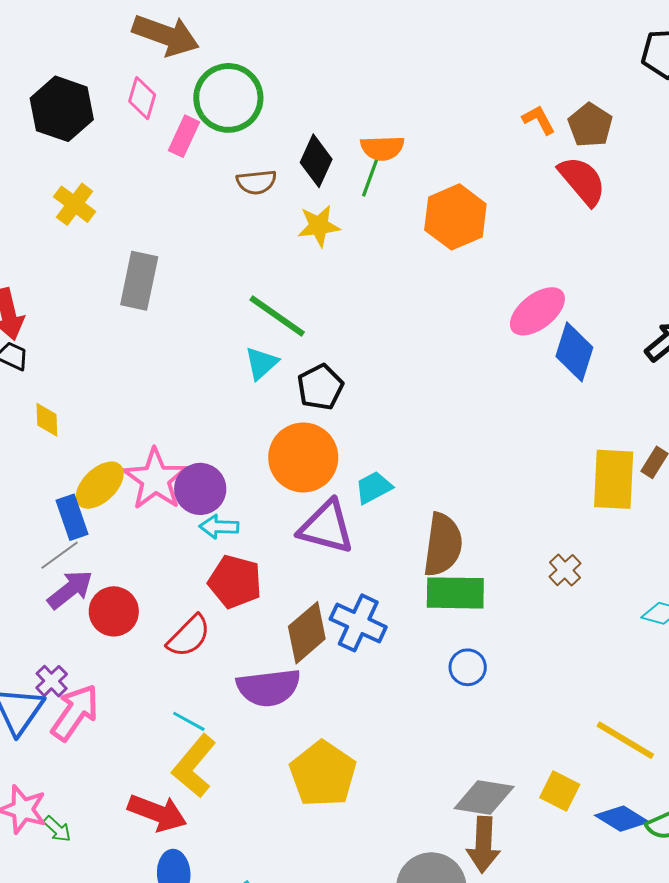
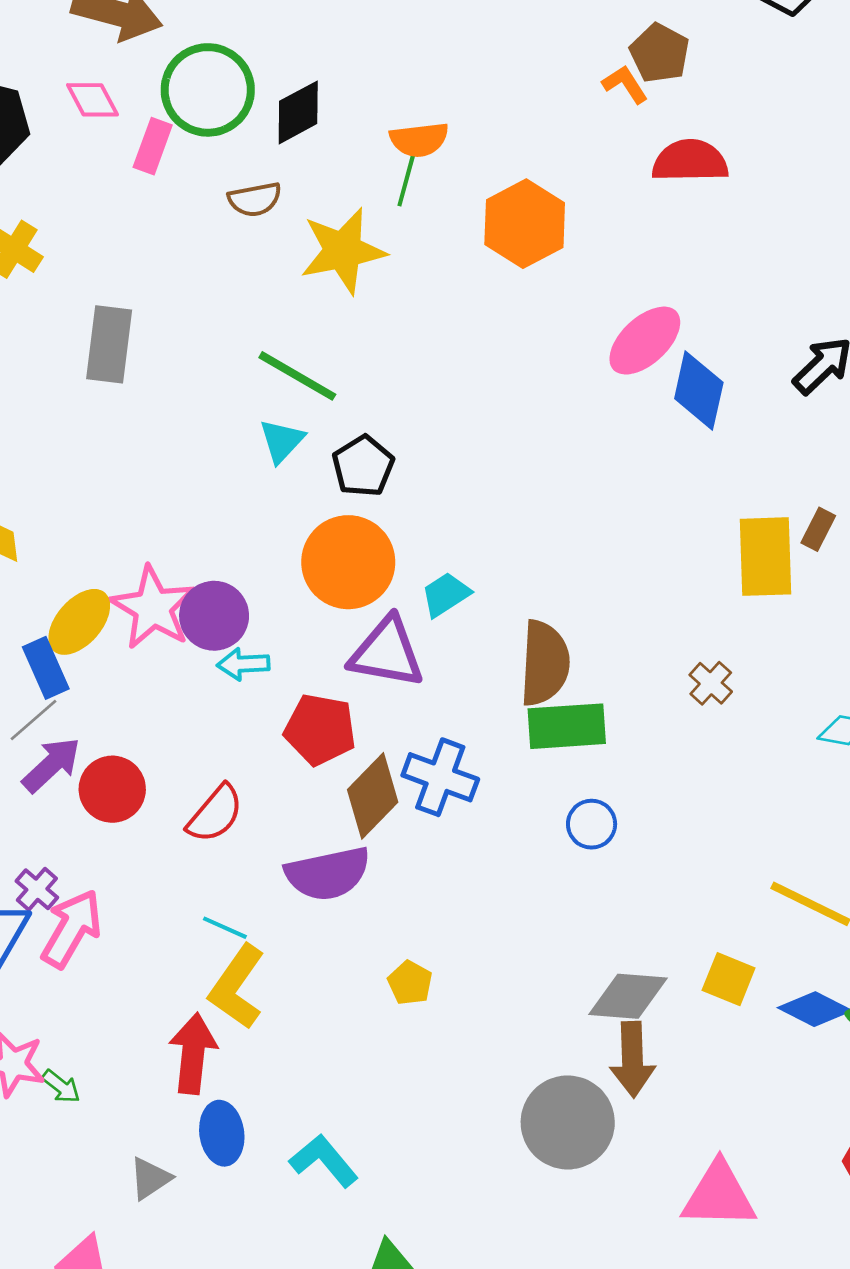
pink diamond: (142, 98) -> (93, 100), turned -39
brown pentagon: (590, 125) -> (660, 53), moved
black diamond: (316, 161) -> (298, 112), moved, turned 42
red semicircle: (582, 181) -> (690, 161), turned -46
yellow star: (319, 226) -> (343, 251), size x1.5
red pentagon: (235, 582) -> (320, 729), moved
yellow pentagon: (323, 774) -> (410, 983), size x0.5
red arrow: (157, 813) -> (193, 1054), turned -100

